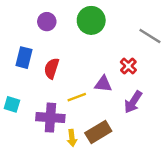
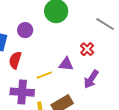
purple circle: (47, 22) -> (25, 30), moved
red semicircle: (52, 68) -> (15, 60), moved

